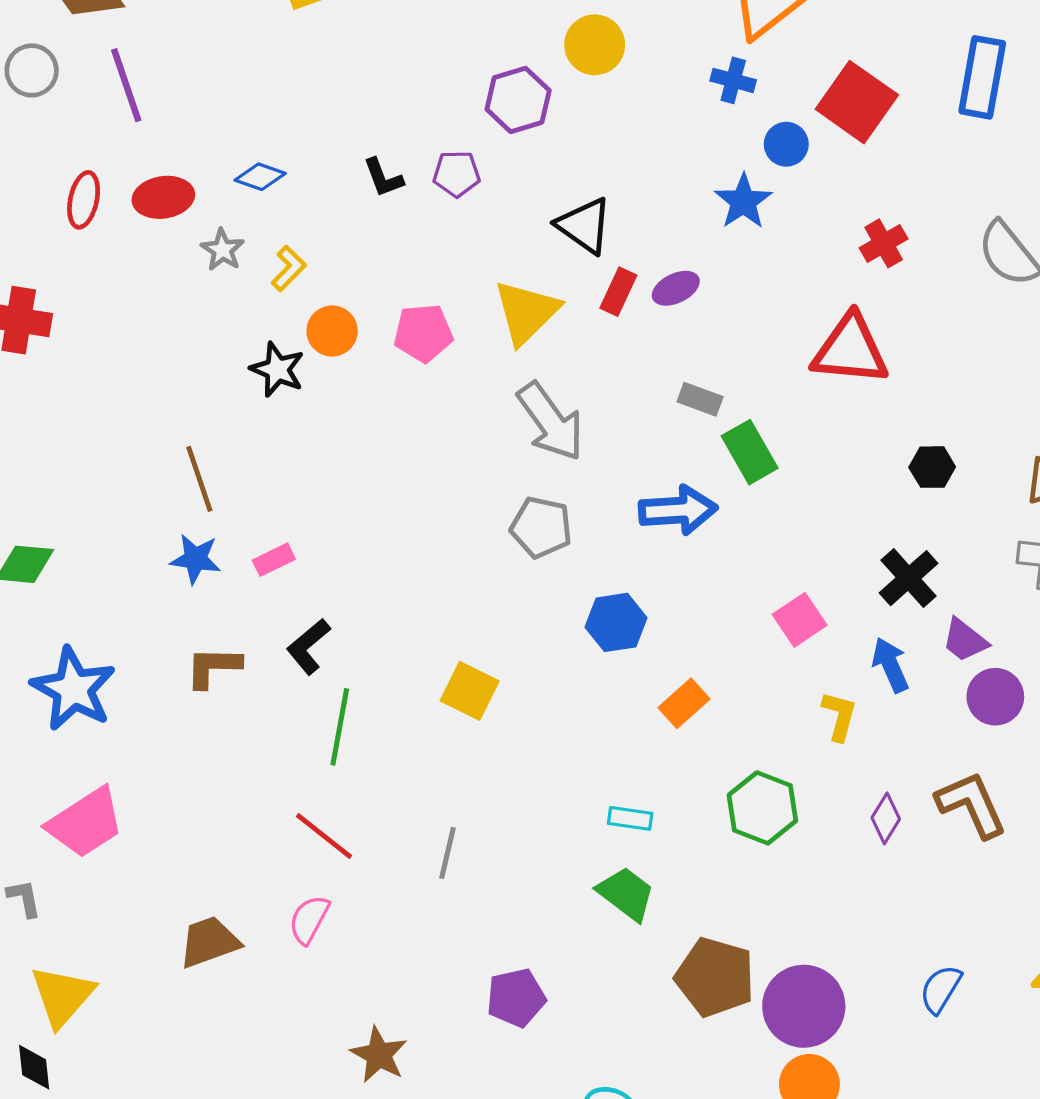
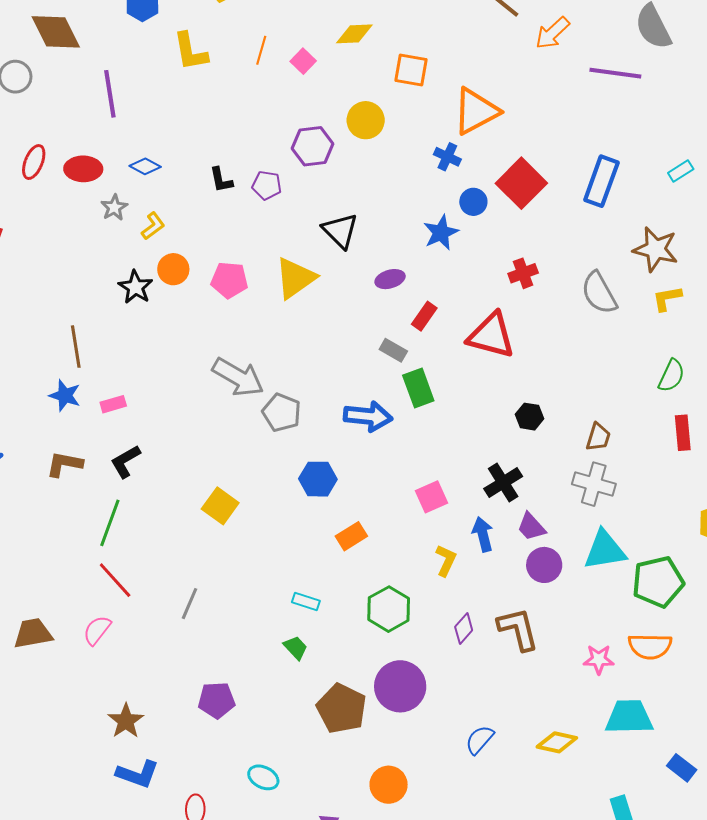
purple line: (126, 85) -> (110, 94), moved
red rectangle: (618, 292) -> (424, 316), moved
gray arrow: (551, 422) -> (238, 377), moved, turned -34
green line: (340, 727) -> (110, 523), moved
green trapezoid: (626, 894) -> (295, 648), size x0.7
purple circle: (804, 1006) -> (400, 686), moved

